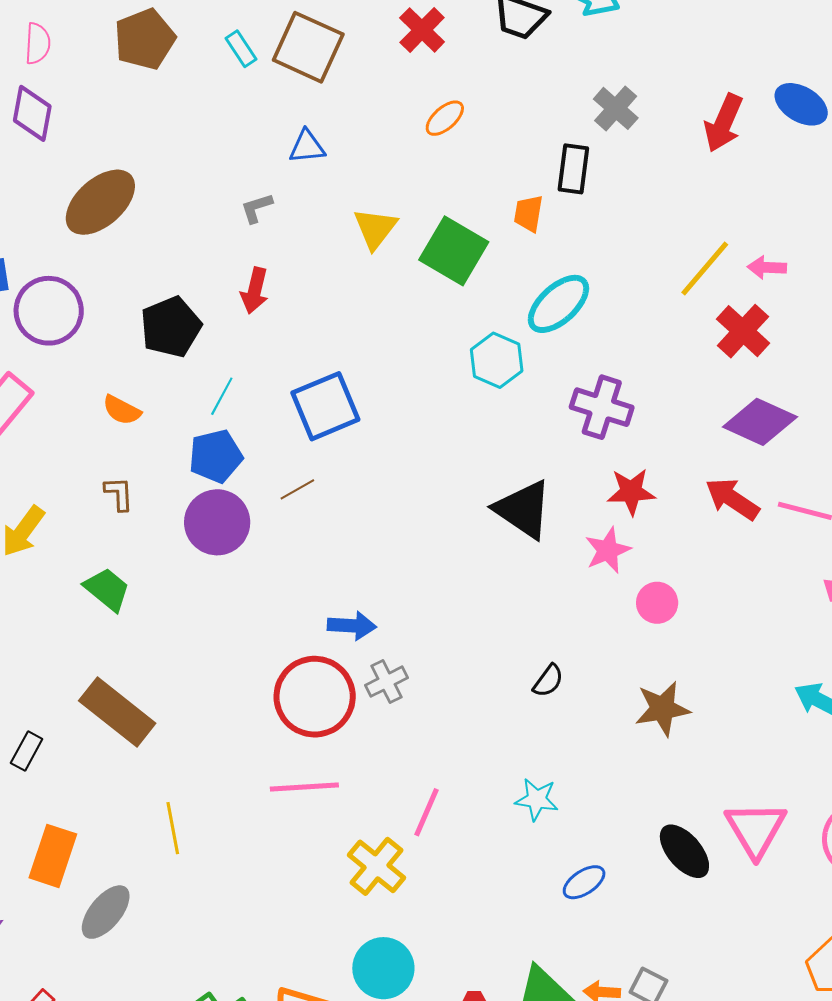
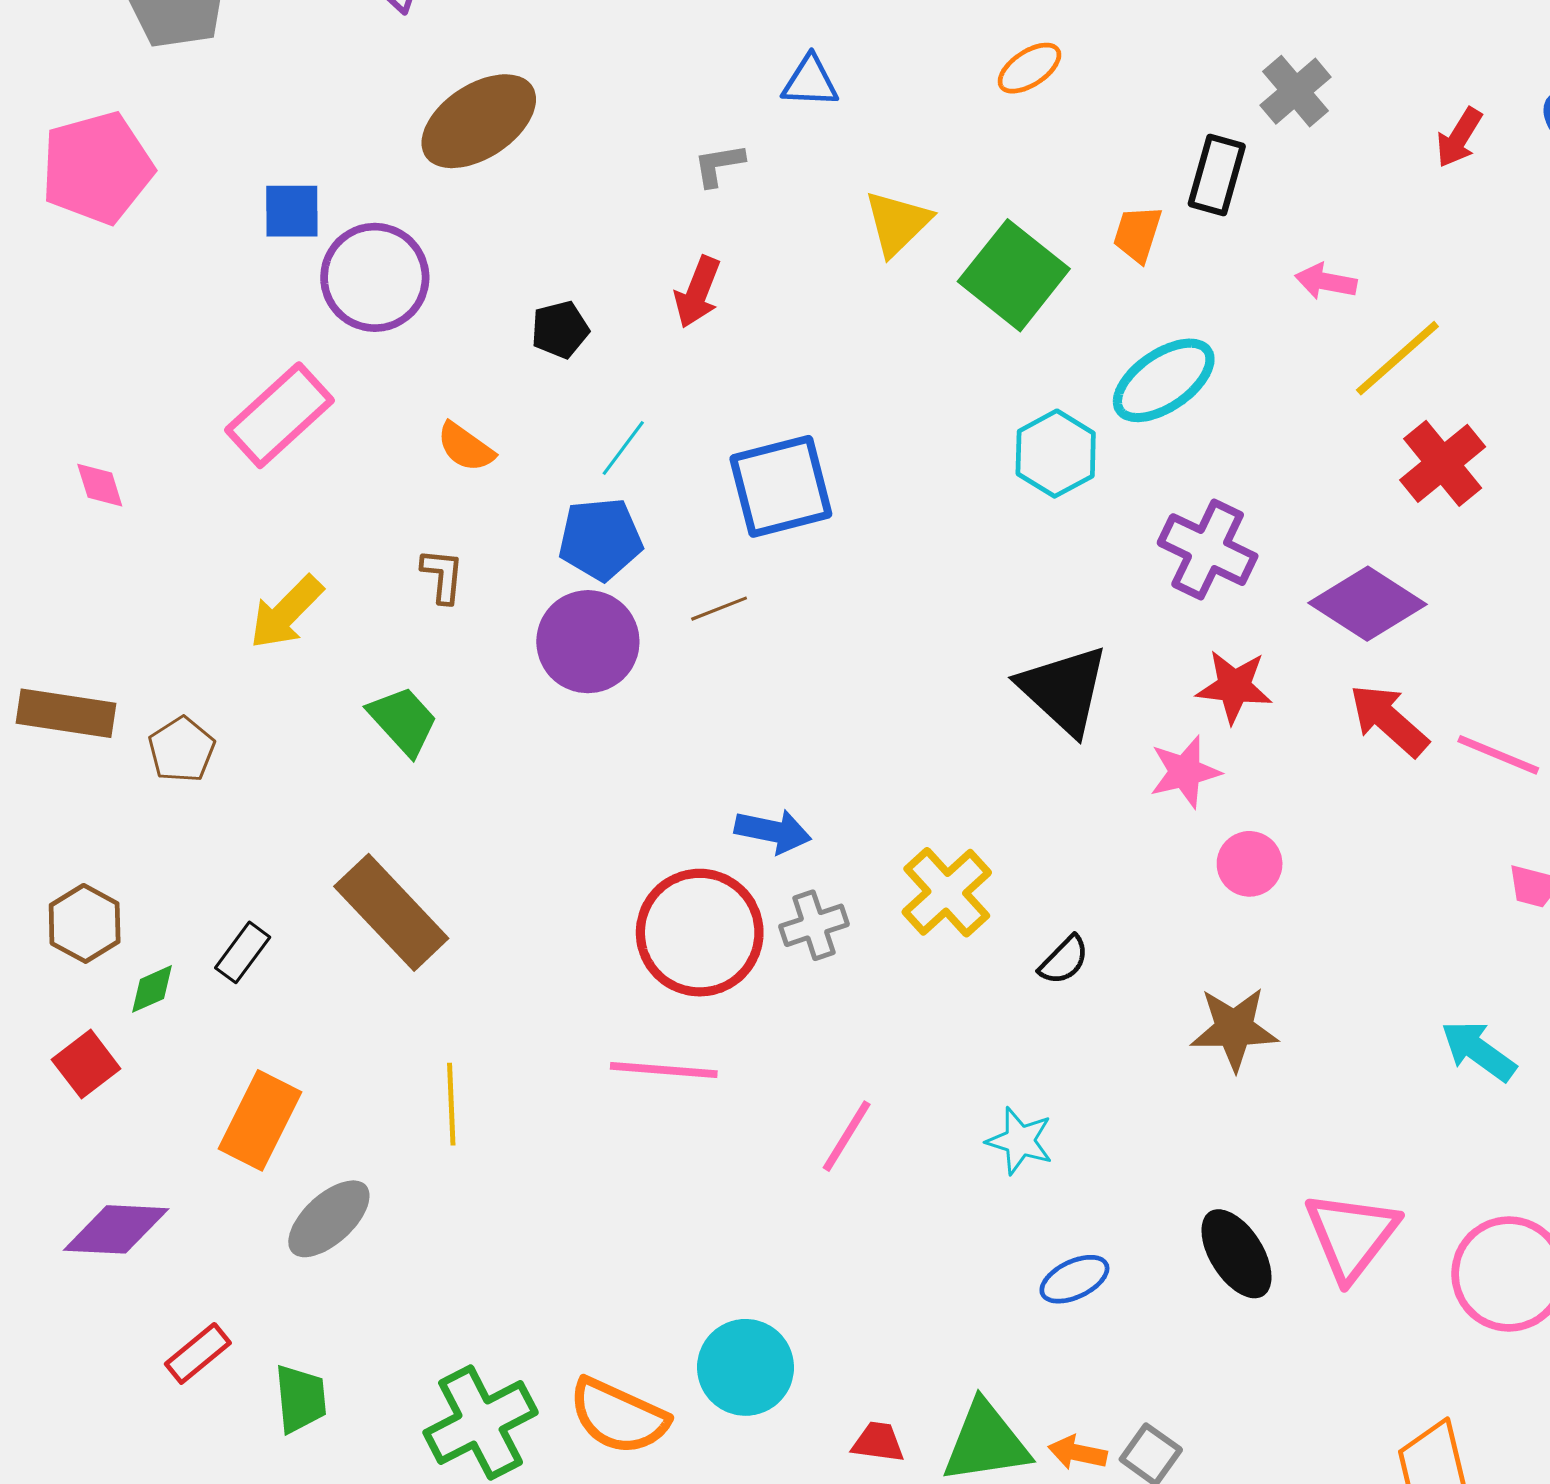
red arrow: (724, 123) -> (1459, 138), size x0.7
pink arrow: (767, 267) -> (1326, 282), moved
black pentagon: (171, 327) -> (560, 330), size x0.6
purple diamond: (760, 422) -> (1368, 604), moved
yellow cross: (376, 866) -> (947, 892), moved

